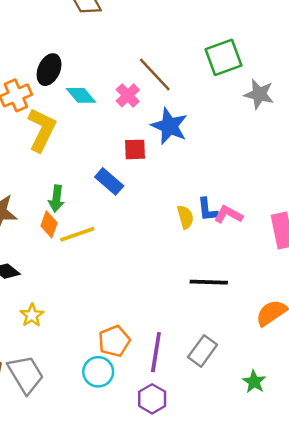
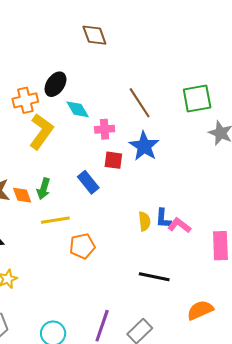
pink cross: (128, 95) -> (105, 129), moved, turned 30
orange diamond: (49, 224) -> (22, 195), moved, turned -50
orange pentagon: (114, 341) -> (82, 246), moved

